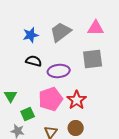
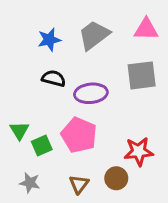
pink pentagon: (51, 99) -> (79, 135), turned -30
red star: (77, 100) -> (139, 151), moved, turned 30
green square: (28, 114) -> (42, 145), moved

